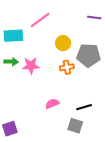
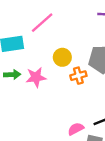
yellow circle: (63, 43) -> (62, 57), moved
pink semicircle: (52, 104) -> (76, 129), moved

